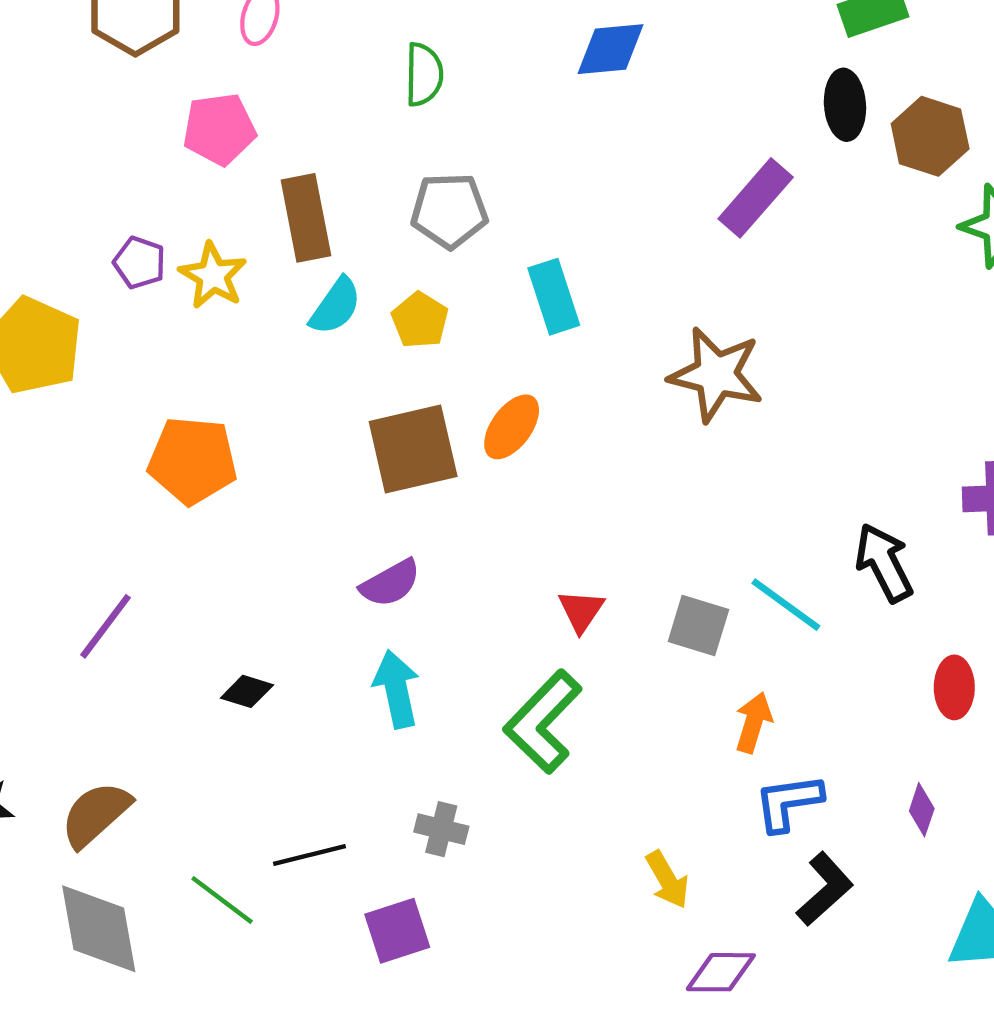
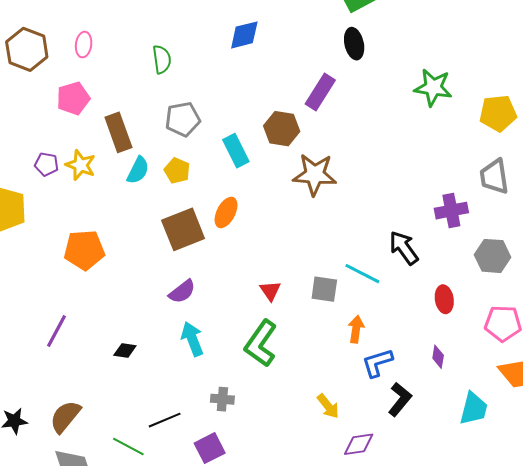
brown hexagon: (930, 136) -> (282, 129), moved

